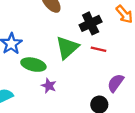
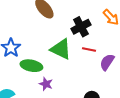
green triangle: (67, 47) -> (61, 49), turned -50
purple semicircle: (116, 83) -> (107, 62), moved

